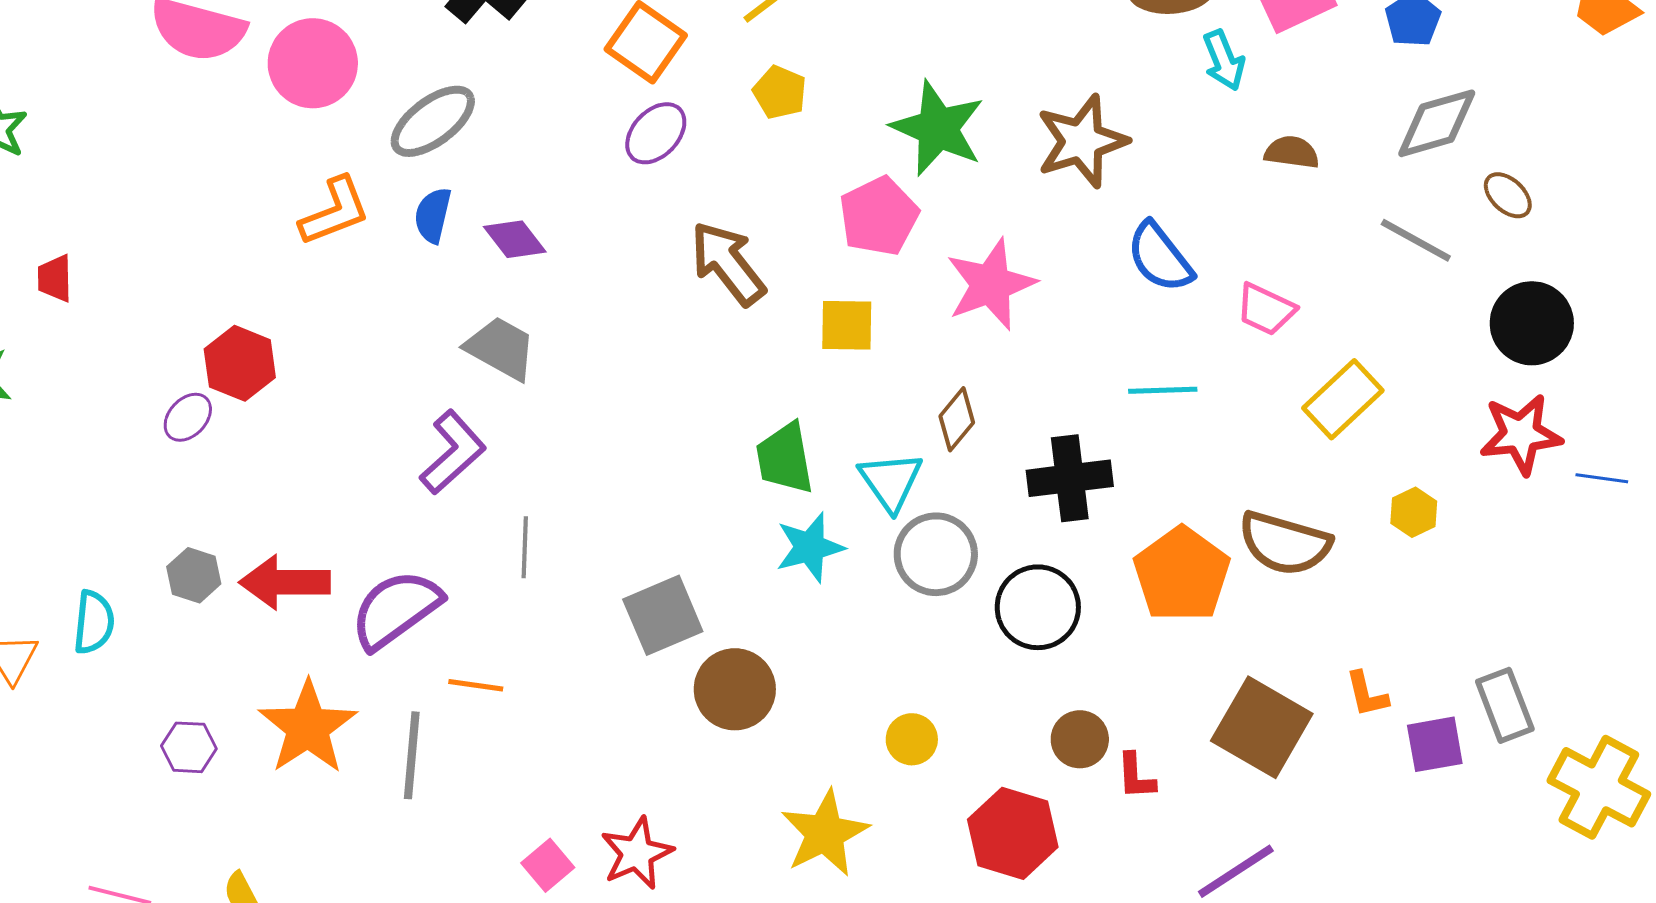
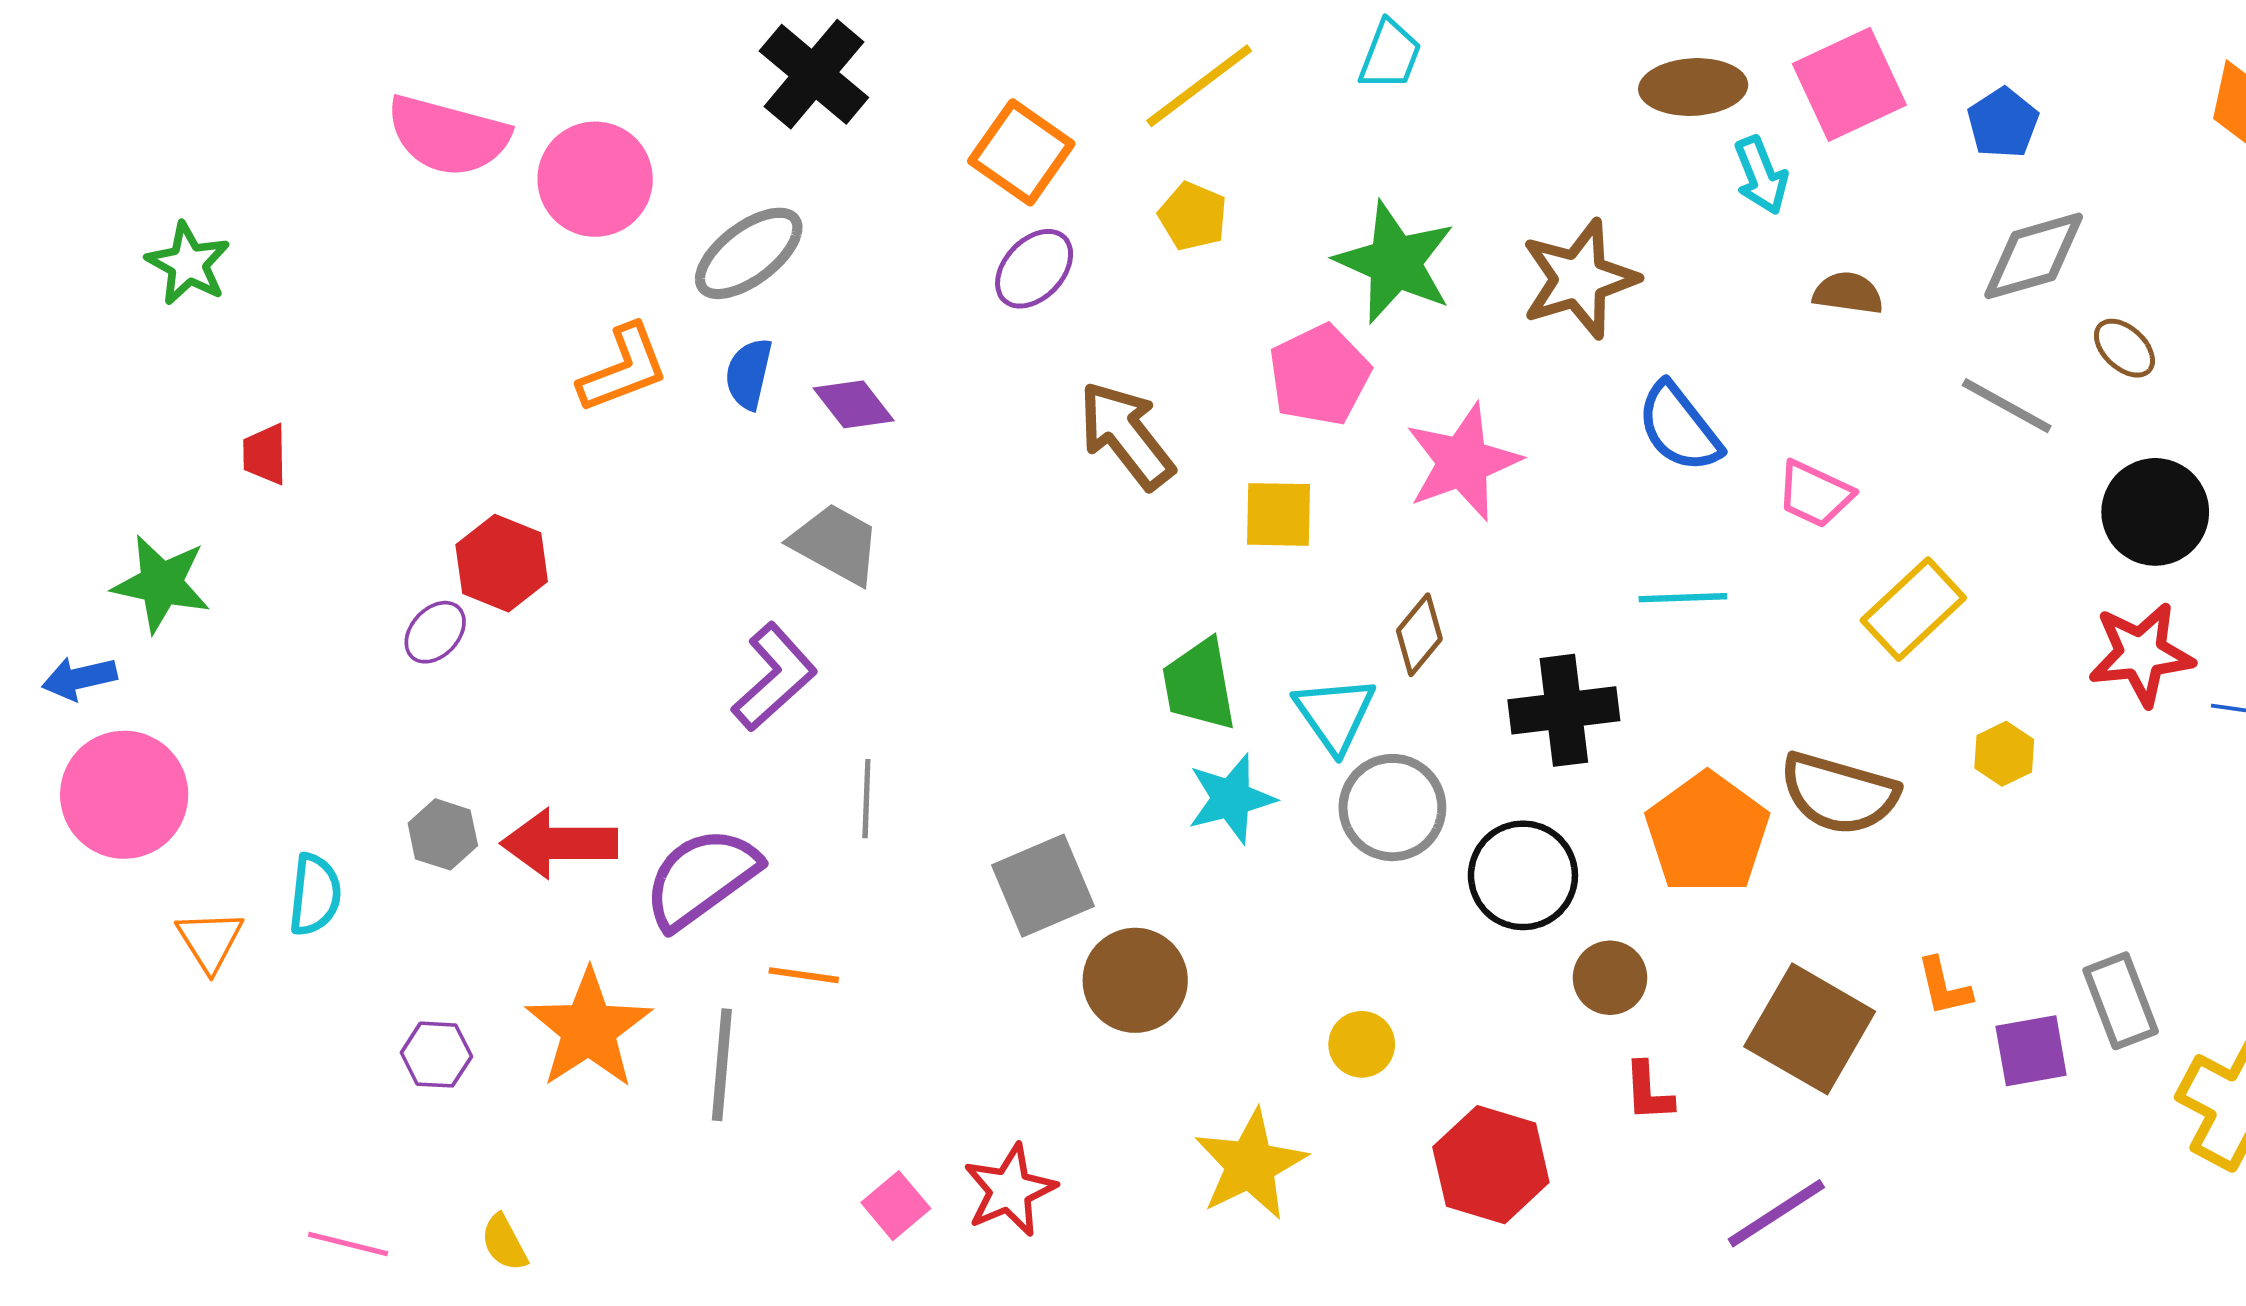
brown circle: (1080, 739) -> (1610, 978), moved

